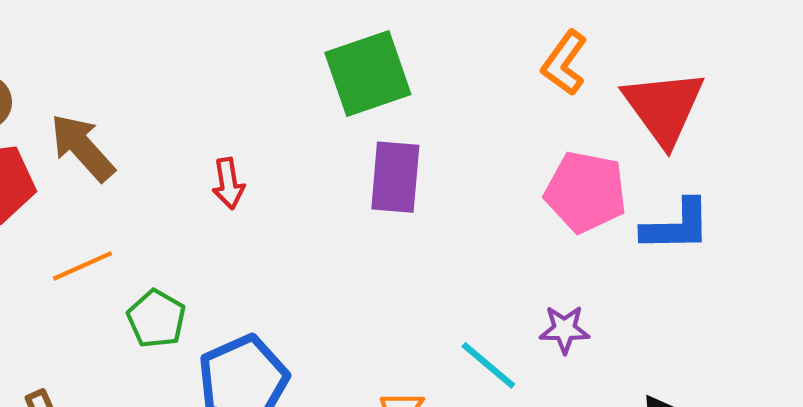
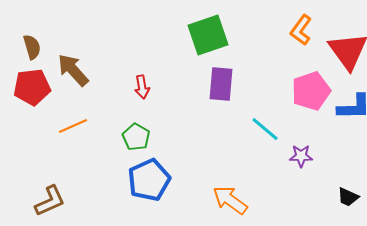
pink pentagon: (586, 192) -> (311, 91), turned -30
green pentagon: (156, 319) -> (136, 137), moved
cyan line: (488, 365) -> (265, 129), moved

